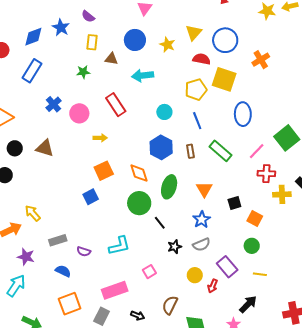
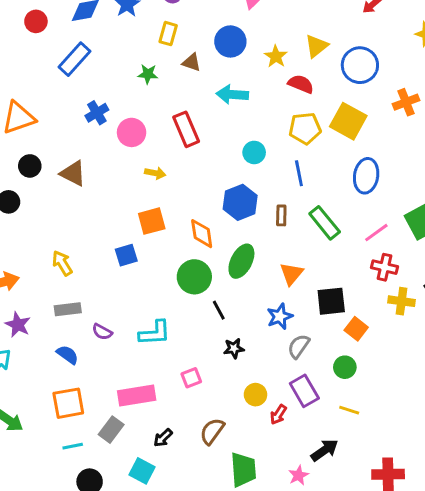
red semicircle: (202, 59) -> (301, 84), moved
black square: (234, 203) -> (331, 301), size x1.5
yellow arrow: (33, 213) -> (62, 263), moved
gray semicircle: (201, 245) -> (299, 346), moved, turned 138
black arrow: (138, 316) -> (163, 438), turned 104

